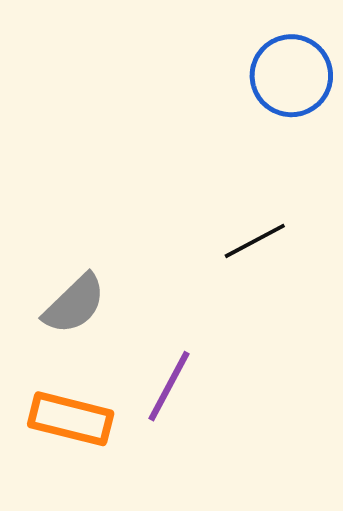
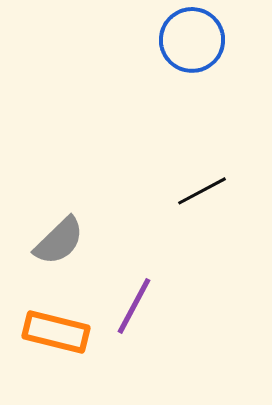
blue circle: (291, 76) -> (192, 40), moved

